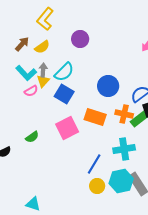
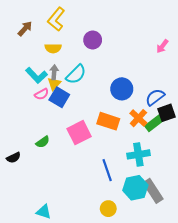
brown arrow: (22, 44) -> (25, 29), moved
yellow semicircle: (42, 47) -> (53, 48), turned 35
blue square: (64, 94) -> (59, 97), moved
orange cross: (124, 114) -> (138, 118), turned 30
blue line: (94, 164) -> (107, 170), turned -50
yellow circle: (97, 186) -> (108, 209), moved

